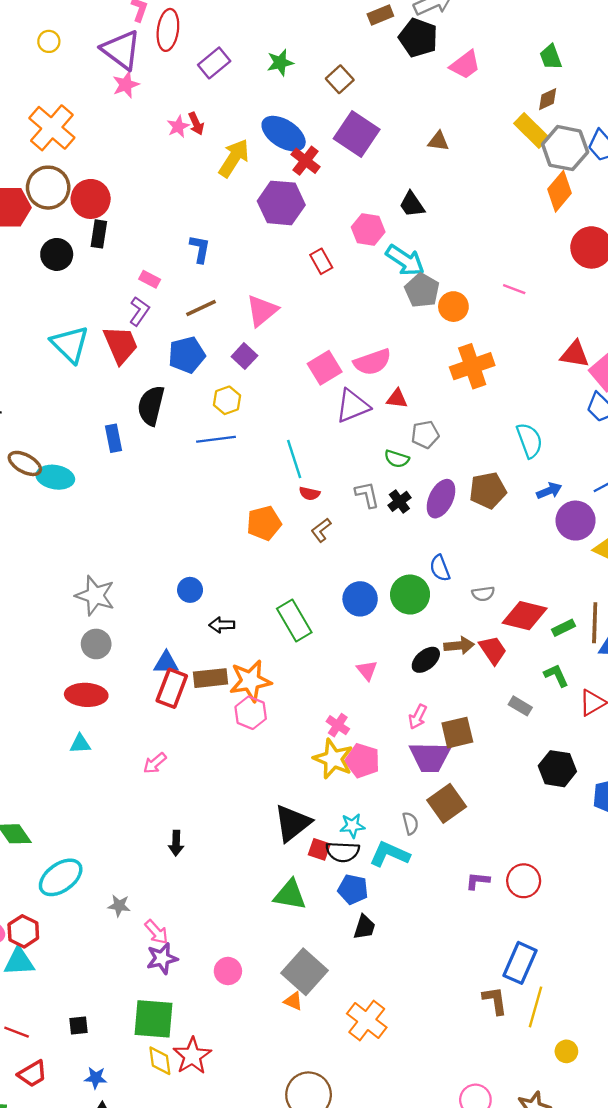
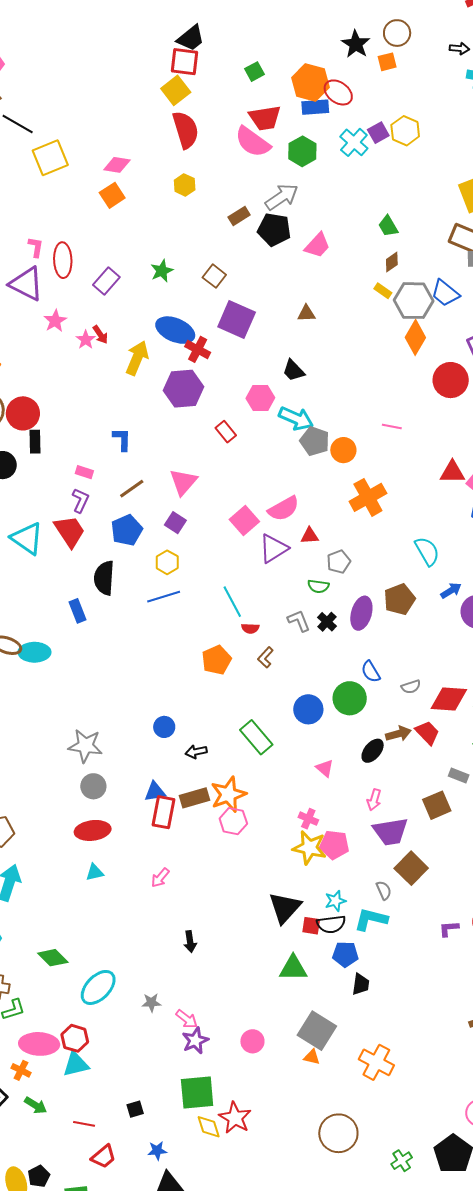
pink star: (126, 85) -> (55, 321), moved
yellow rectangle: (531, 131) -> (383, 291), size x0.6
brown square: (457, 733) -> (437, 805), moved

